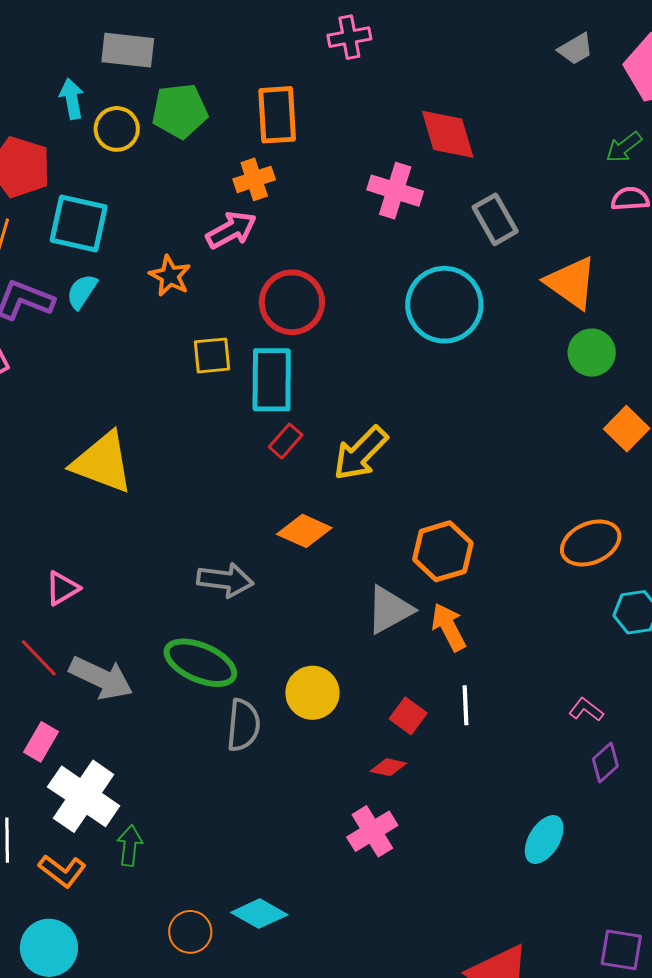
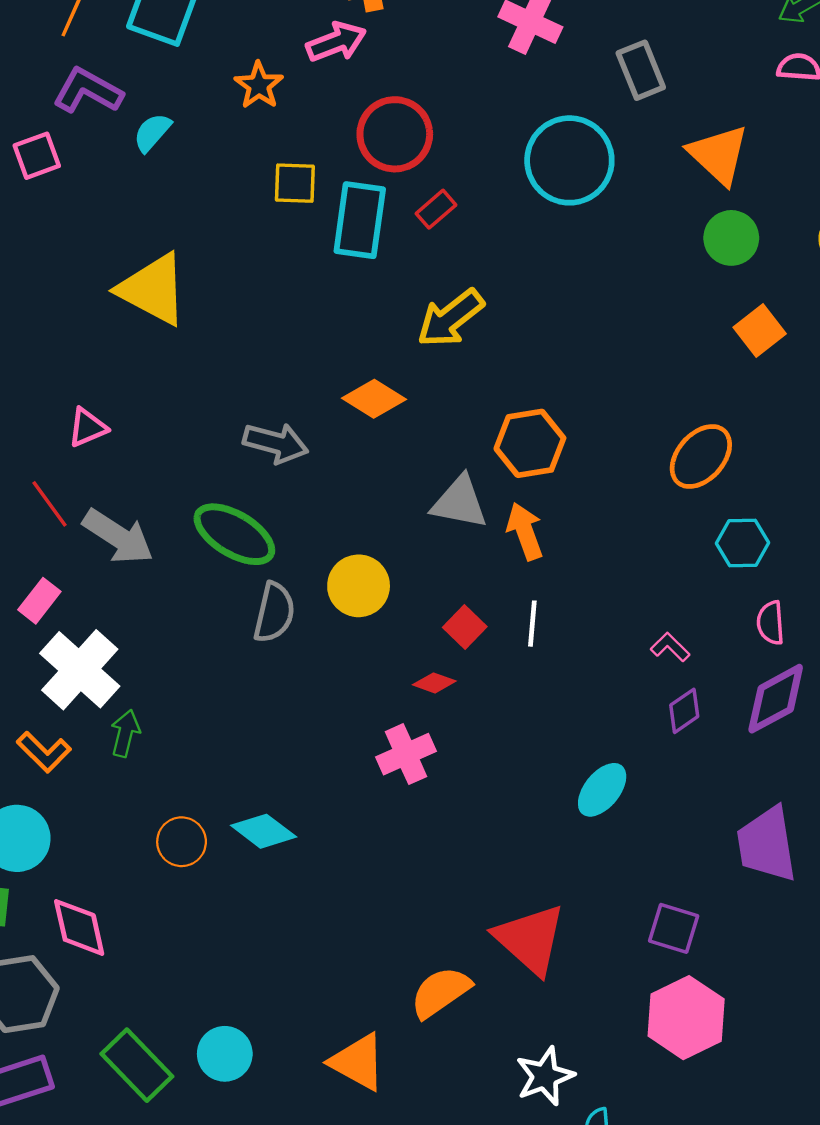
cyan semicircle: (82, 291) -> (152, 132), moved
red rectangle: (286, 441) -> (436, 209), moved
orange ellipse: (591, 543) -> (701, 456), turned -32
gray triangle: (389, 610) -> (460, 502), turned 32

